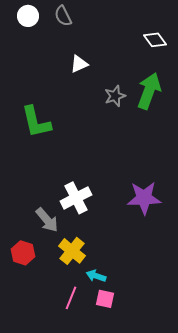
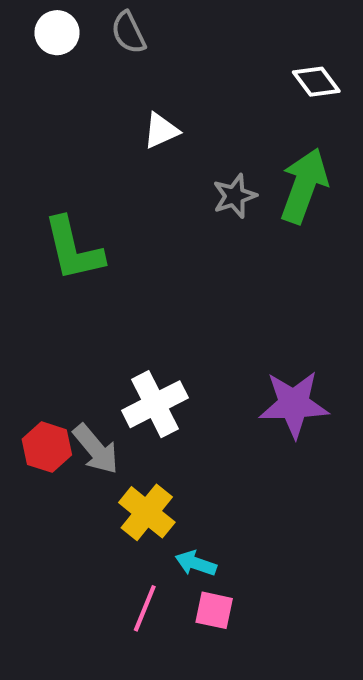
red hexagon: (23, 253) -> (47, 447), moved

